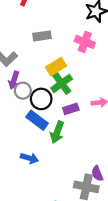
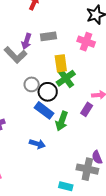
yellow rectangle: (56, 67) -> (61, 63), turned -66
purple arrow: (14, 80) -> (27, 41), moved
purple rectangle: (71, 109) -> (87, 109), moved, turned -40

